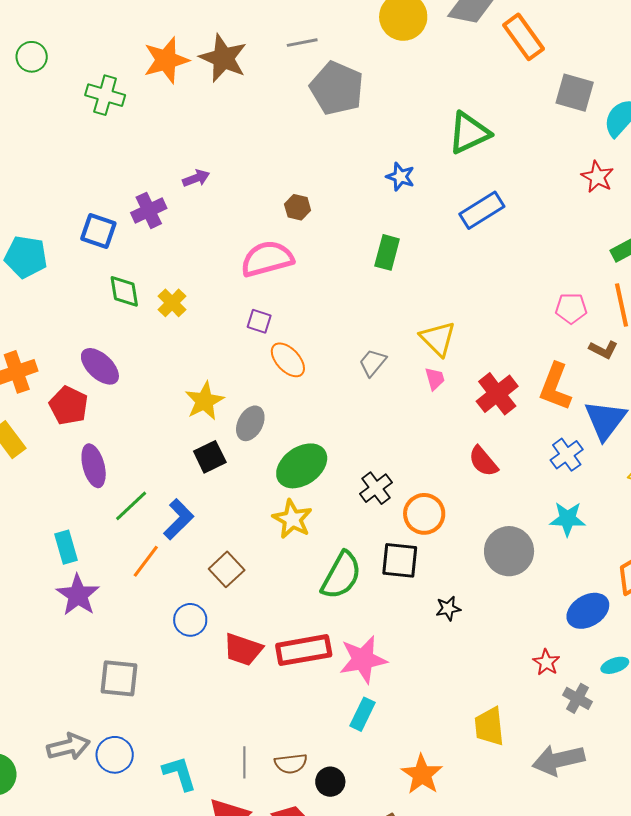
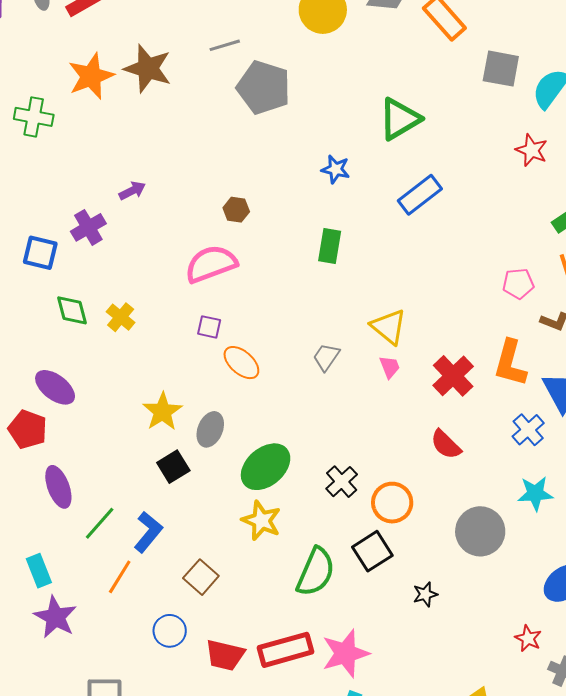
black square: (400, 560) -> (372, 551), turned -33

